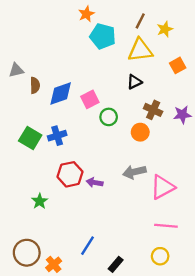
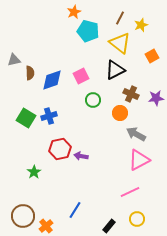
yellow triangle: (140, 50) -> (120, 43), turned 45
black triangle: (134, 82) -> (115, 70), size x1.5
pink square: (90, 99) -> (81, 76), moved
gray arrow: (134, 172) -> (136, 134), moved, turned 42
pink line: (166, 226) -> (130, 192), moved, turned -30
black rectangle: (116, 264) -> (109, 226), moved

